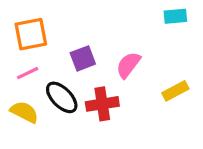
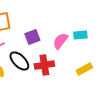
cyan rectangle: (175, 16) -> (80, 35), moved
yellow rectangle: (175, 91) -> (84, 69), moved

